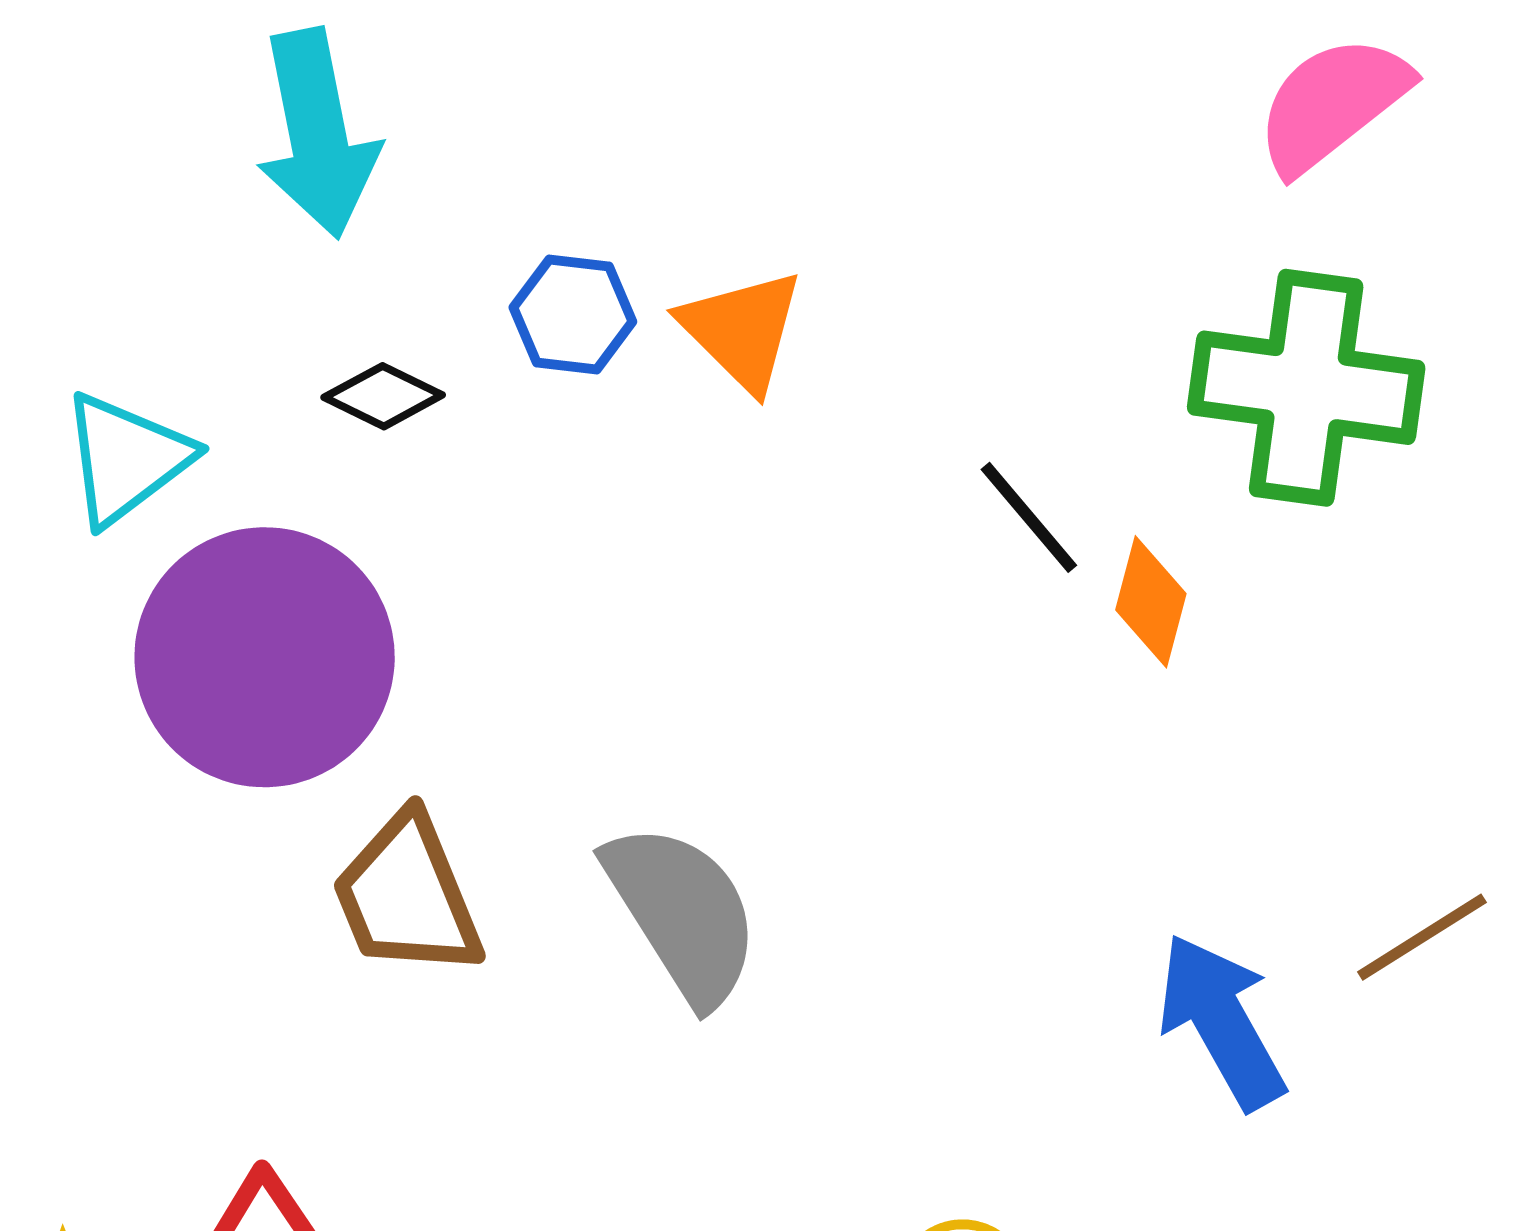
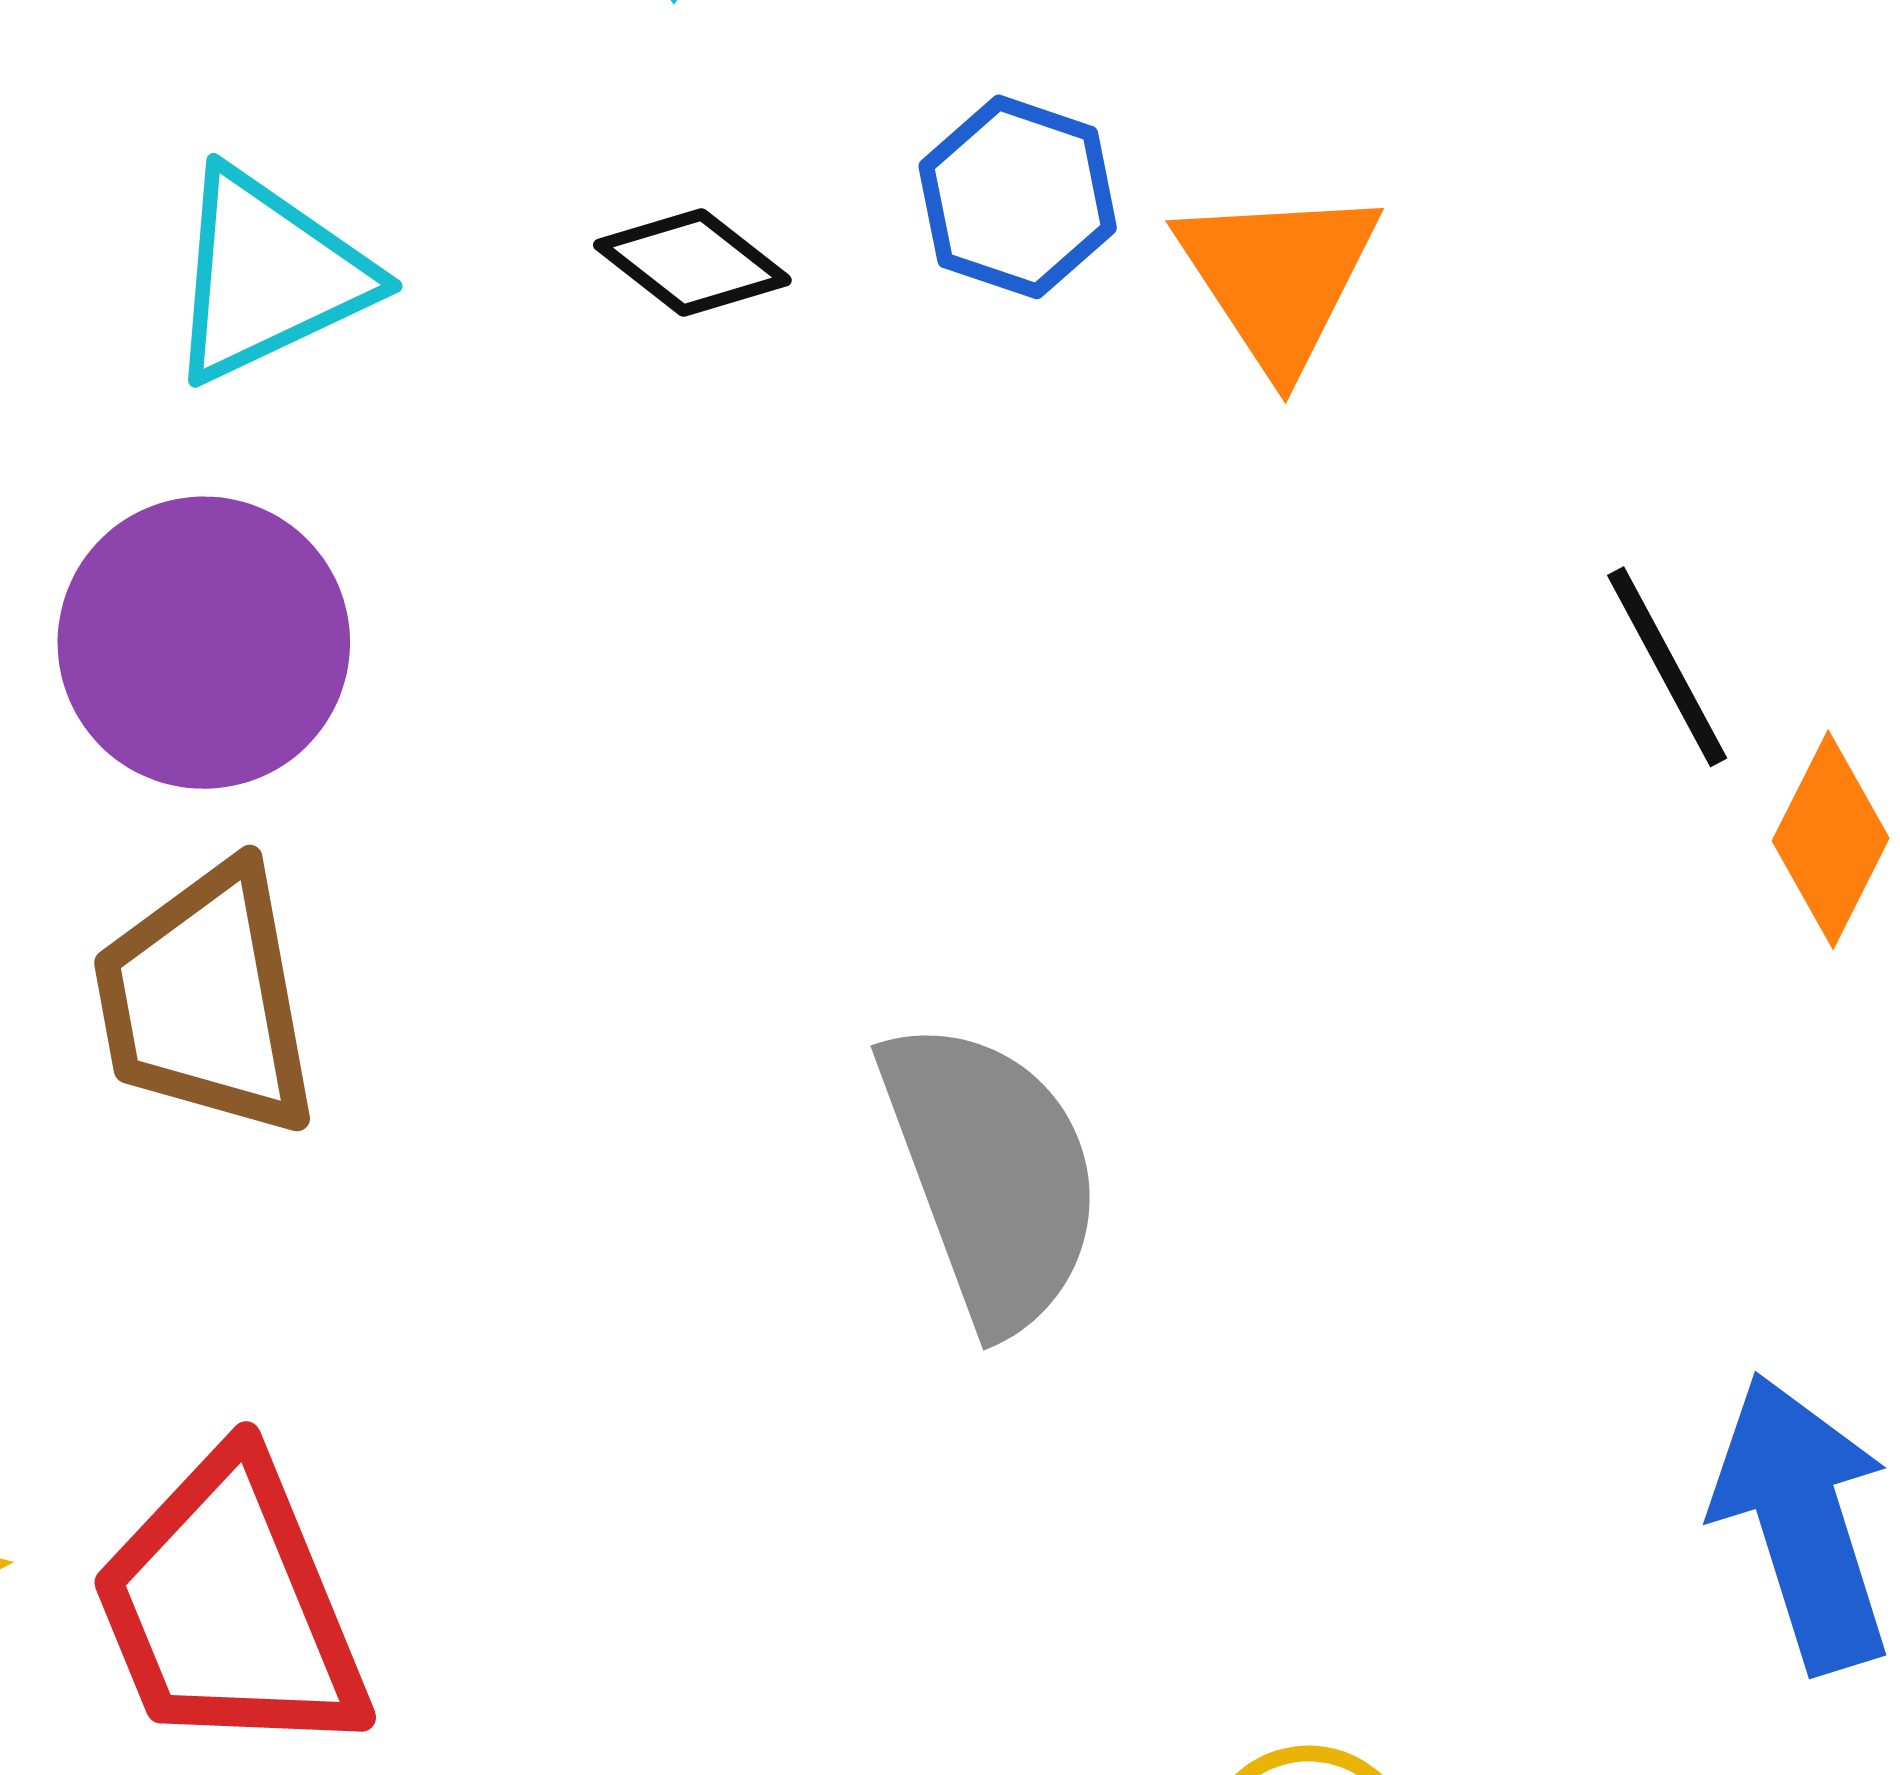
purple circle: (265, 657) -> (204, 643), moved, size x0.7
brown trapezoid: (407, 896) -> (206, 1000), moved

